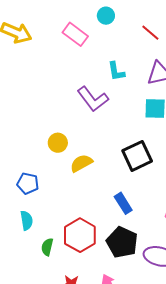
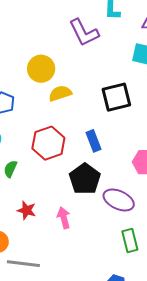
yellow circle: (58, 143) -> (41, 69), size x1.4
red hexagon: (80, 235) -> (48, 143), moved

